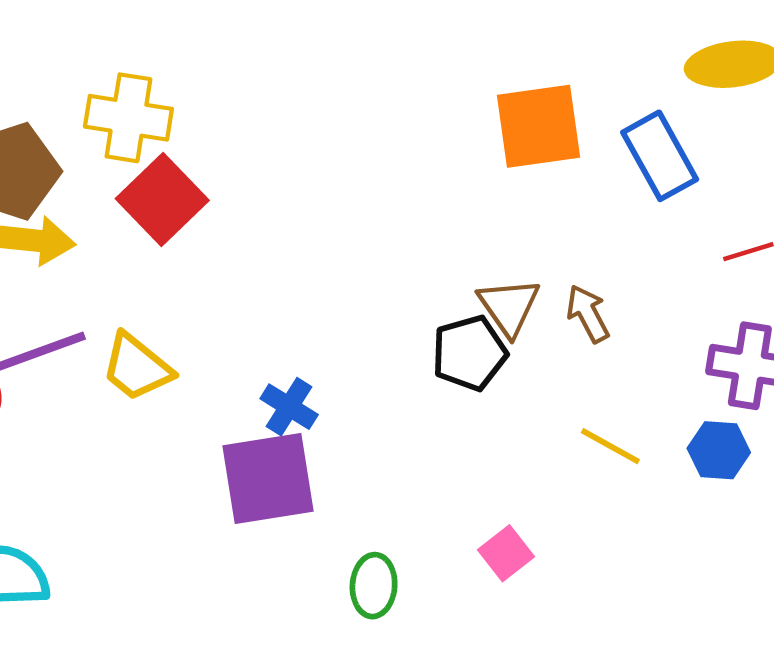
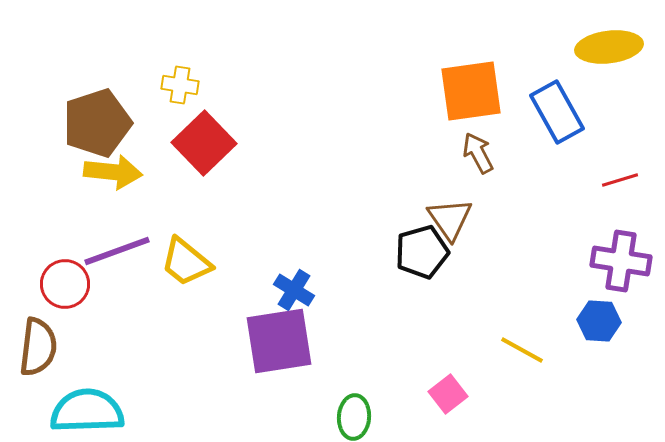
yellow cross: (128, 118) -> (180, 85), size x0.6
brown arrow: (588, 314) -> (478, 153), moved
yellow line: (610, 446) -> (522, 350), moved

